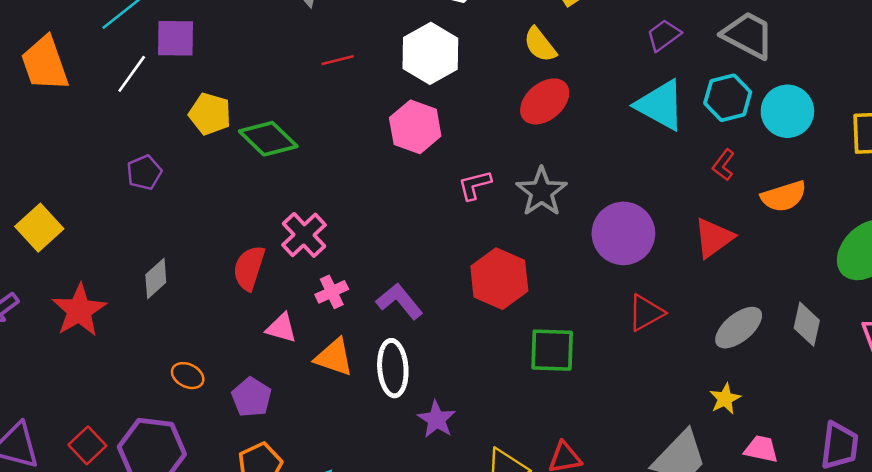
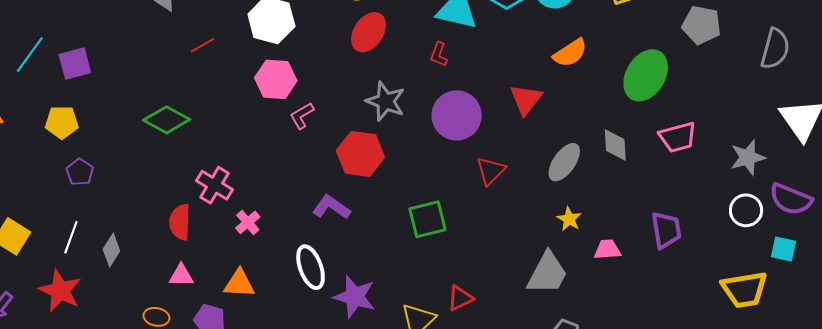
white line: (132, 74) -> (71, 237), moved
yellow pentagon: (210, 114) -> (62, 122), moved
red L-shape: (724, 165) -> (439, 54), moved
pink L-shape: (475, 185) -> (302, 116), moved
red hexagon: (499, 279) -> (360, 154), moved
purple L-shape: (400, 301) -> (331, 207), moved
pink triangle: (281, 328) -> (181, 275), moved
orange triangle: (334, 357) -> (239, 284), moved
purple star: (437, 419) -> (355, 297), size x1.4

